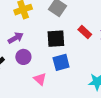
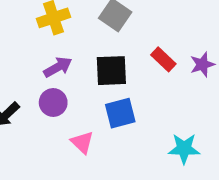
purple arrow: (16, 38) -> (58, 67), moved

